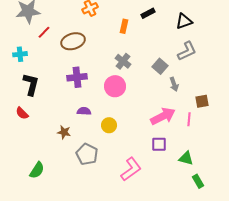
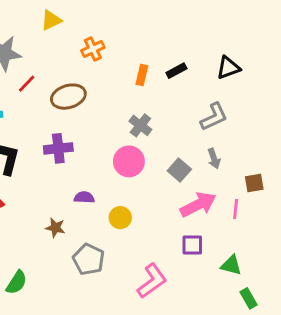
black rectangle: (148, 13) -> (176, 71), moved
gray L-shape: (187, 51) -> (214, 117), moved
gray square: (160, 66) -> (179, 170), moved
purple cross: (77, 77) -> (58, 148), moved

